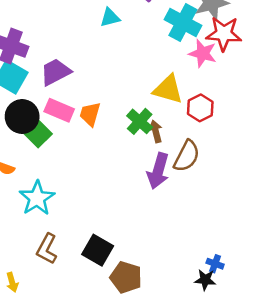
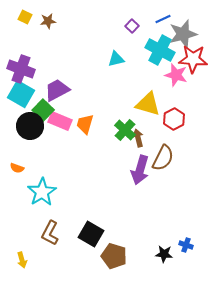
cyan triangle: (110, 18) -> (116, 59), moved
green square: (38, 134) -> (43, 110), moved
black star: (205, 280) -> (164, 254), moved

